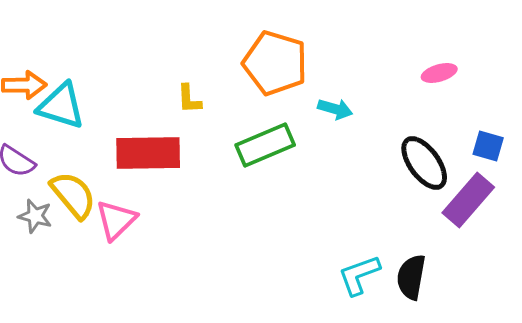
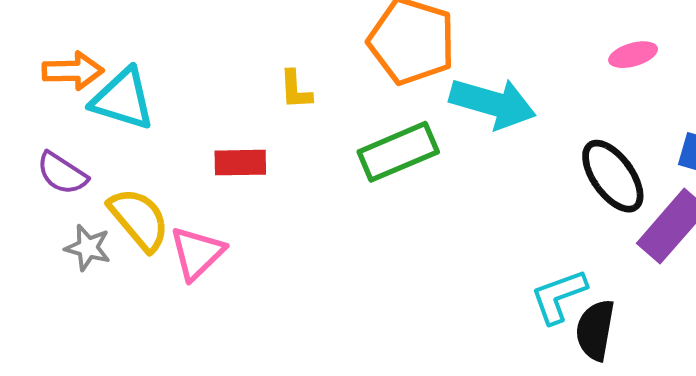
cyan arrow: (335, 109) -> (493, 103), size x1.8
red rectangle: (148, 153) -> (240, 163), size x0.6
cyan L-shape: (359, 275) -> (559, 296), moved

